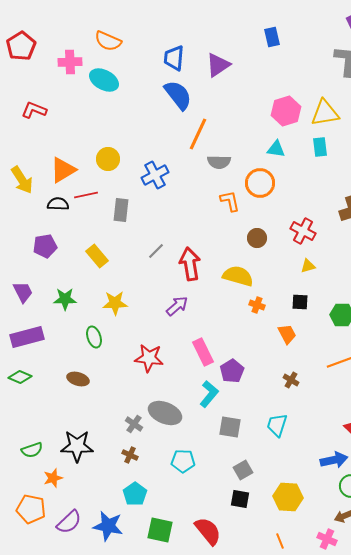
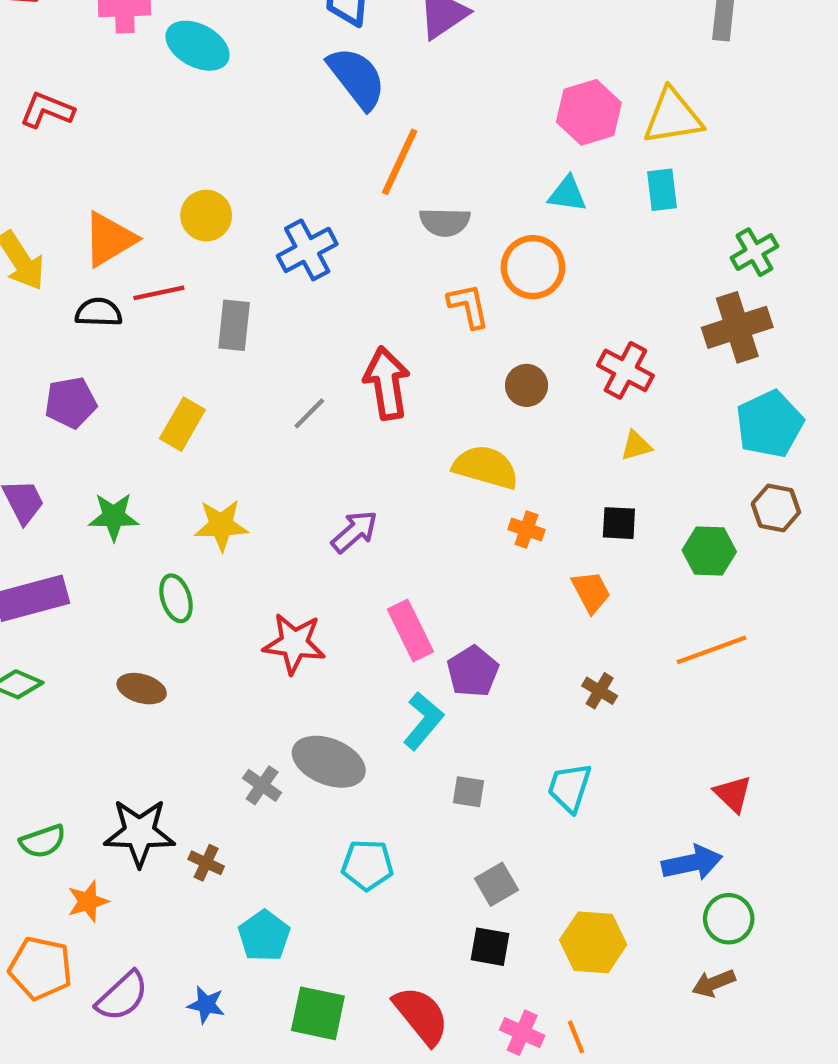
yellow rectangle: (97, 256) -> (182, 424), turned 70
red arrow: (190, 264) -> (387, 383), moved
gray square: (230, 427) -> (468, 792), size x0.7
brown cross: (130, 455) -> (206, 863), moved
blue star: (108, 526) -> (206, 1005), size x0.6
pink cross: (327, 539) -> (522, 1033), moved

